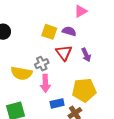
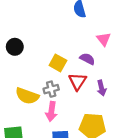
pink triangle: (81, 11) -> (104, 39), turned -48
yellow square: (49, 32) -> (58, 63), moved

